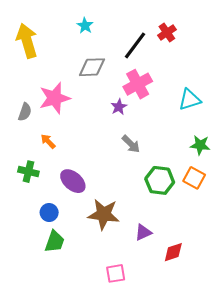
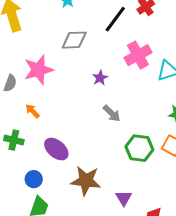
pink cross: (138, 84) -> (138, 55), moved
purple triangle: (143, 232) -> (124, 198), turned -36

